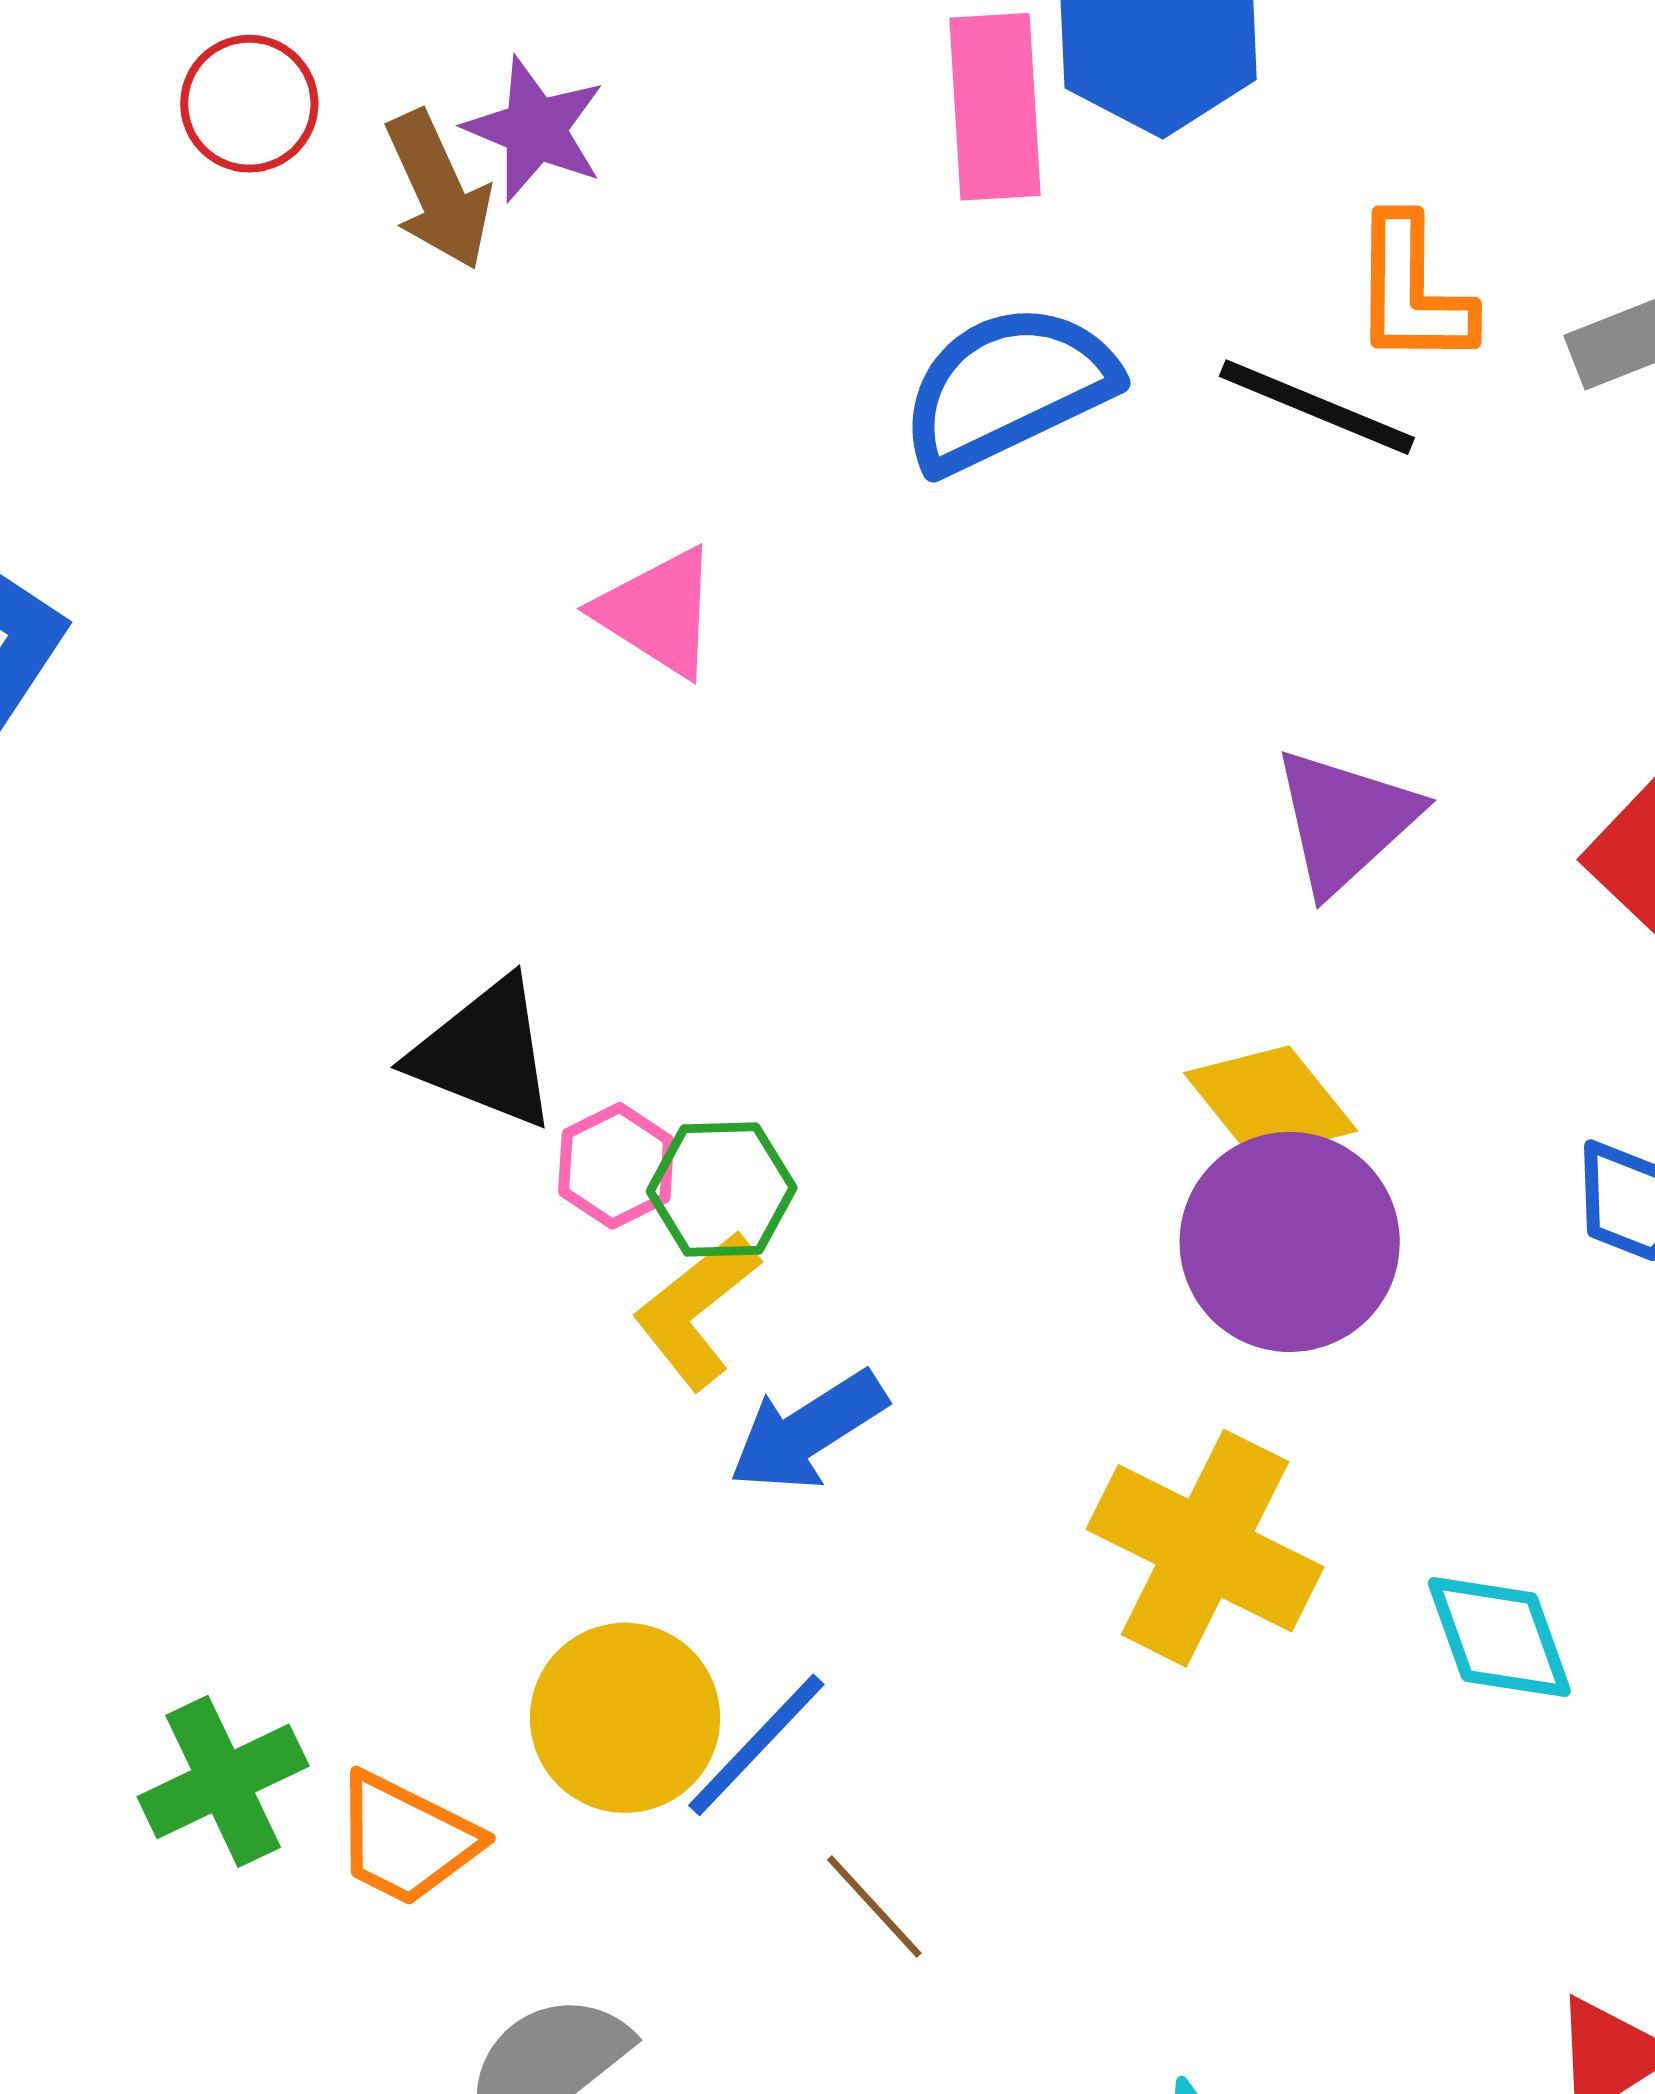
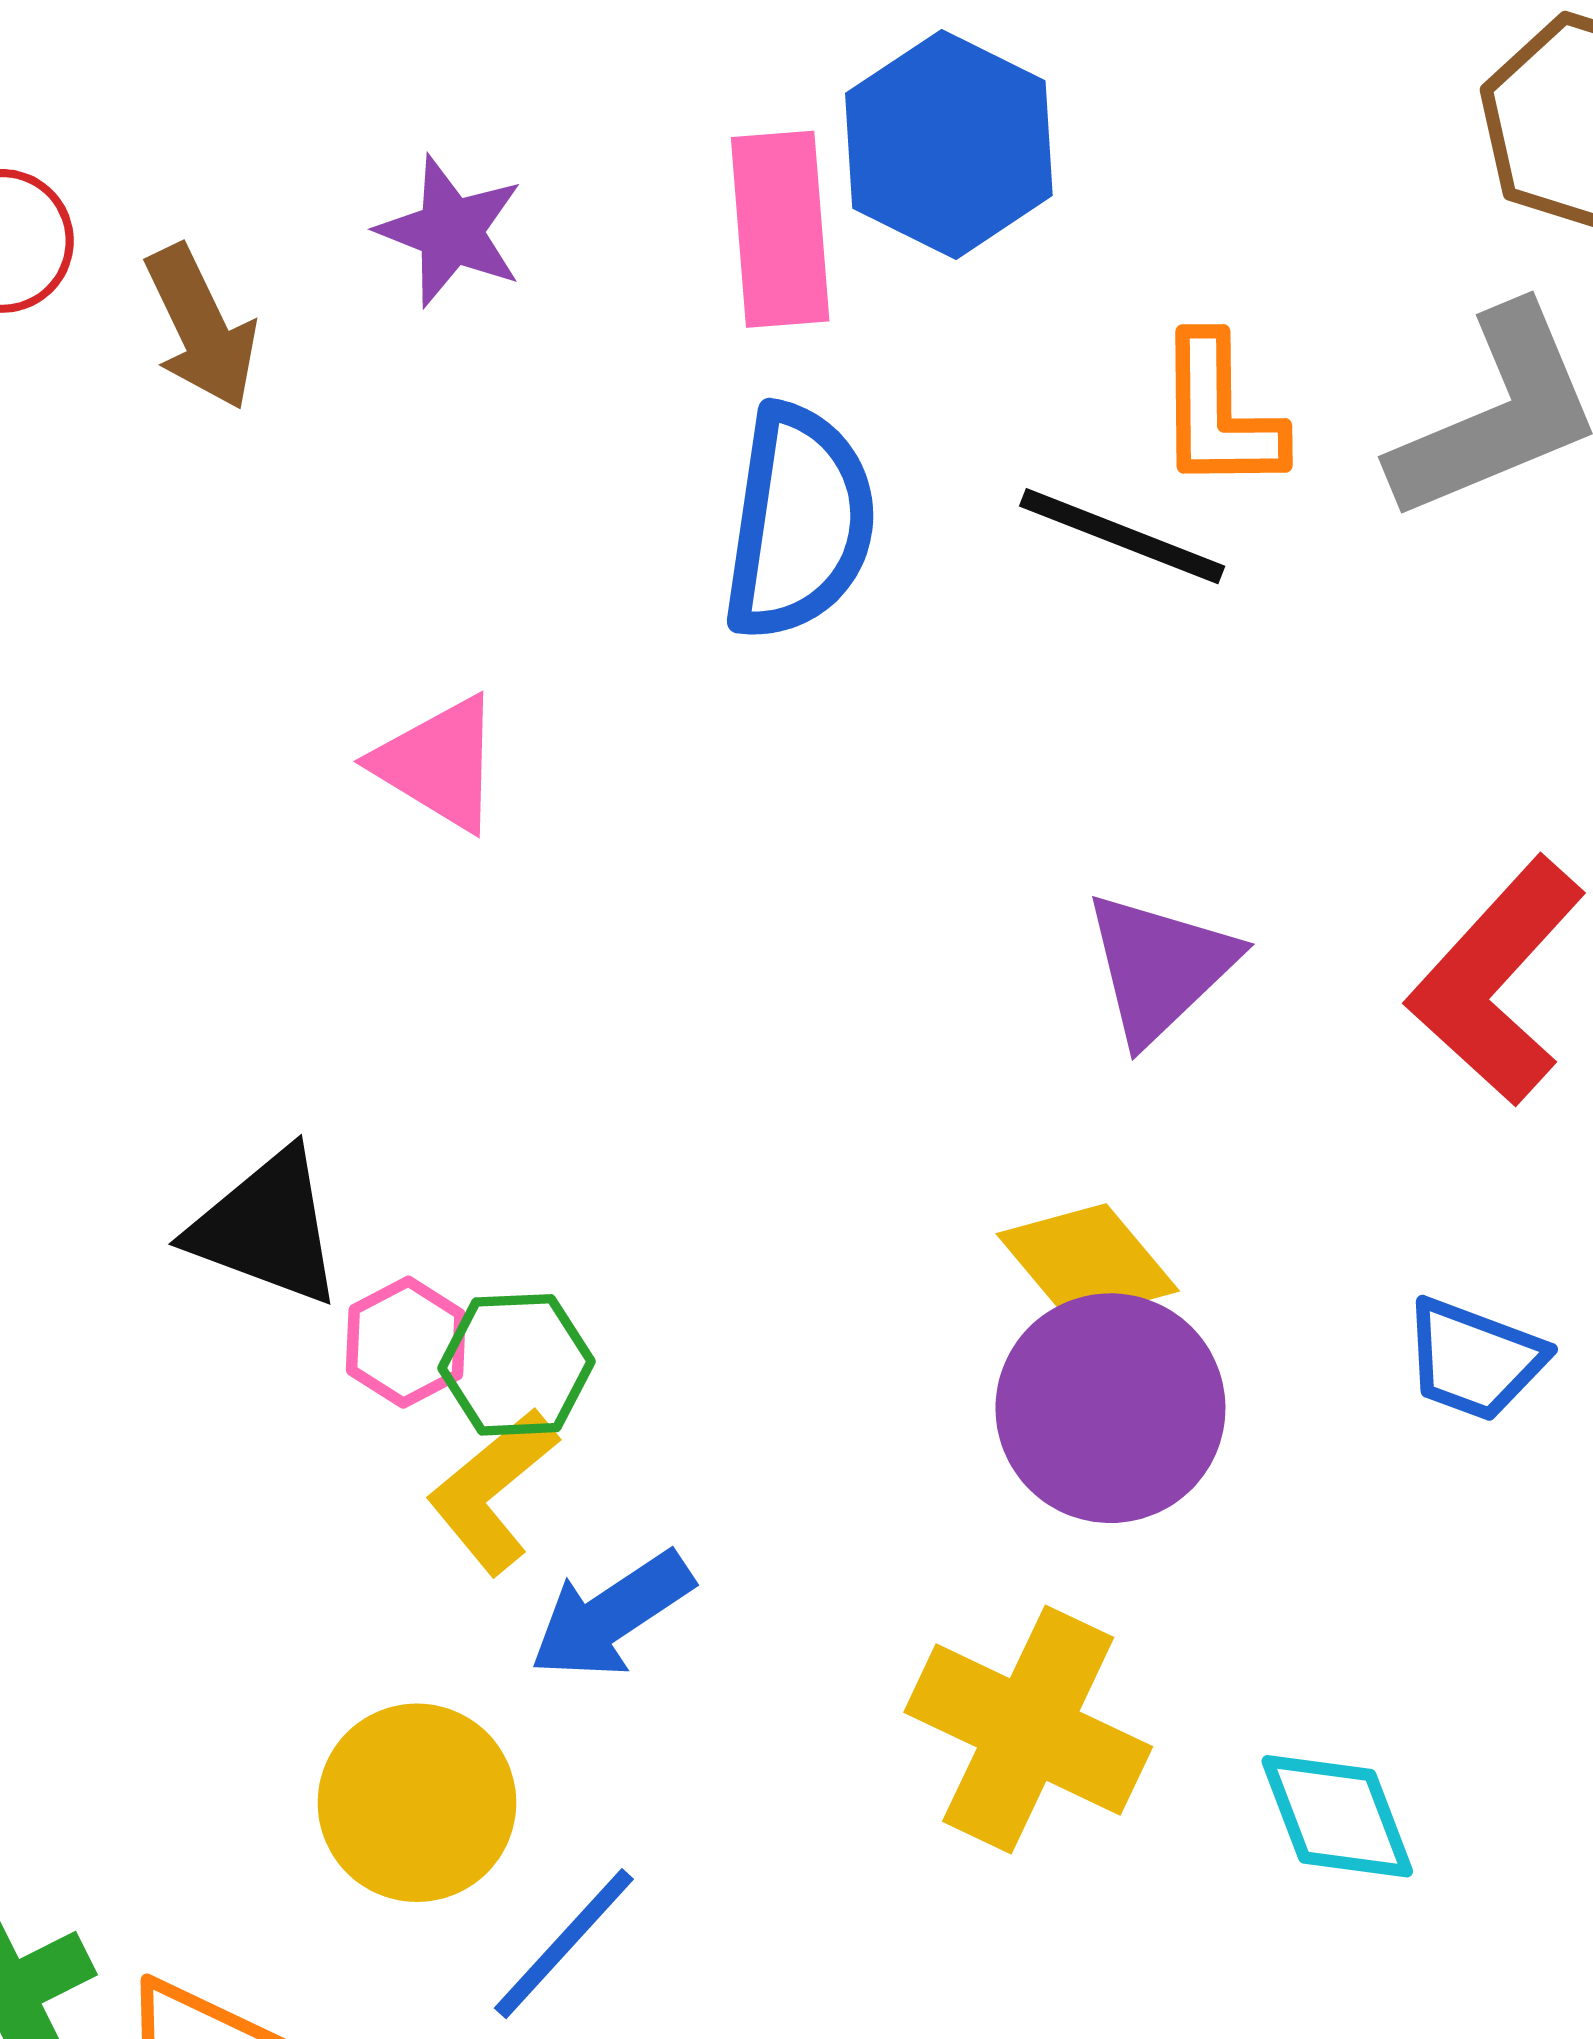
purple star: (535, 129) -> (451, 231), moved
blue semicircle: (1008, 388) -> (799, 522), turned 125
yellow circle: (625, 1718) -> (417, 1803), moved

